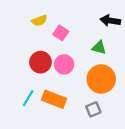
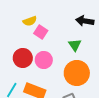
yellow semicircle: (39, 21) -> (30, 21), moved
green triangle: (99, 48) -> (75, 45), turned 40

